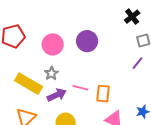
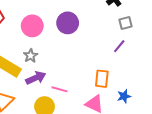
pink line: (80, 88) -> (60, 89), moved
orange rectangle: (103, 94) -> (102, 79), moved

